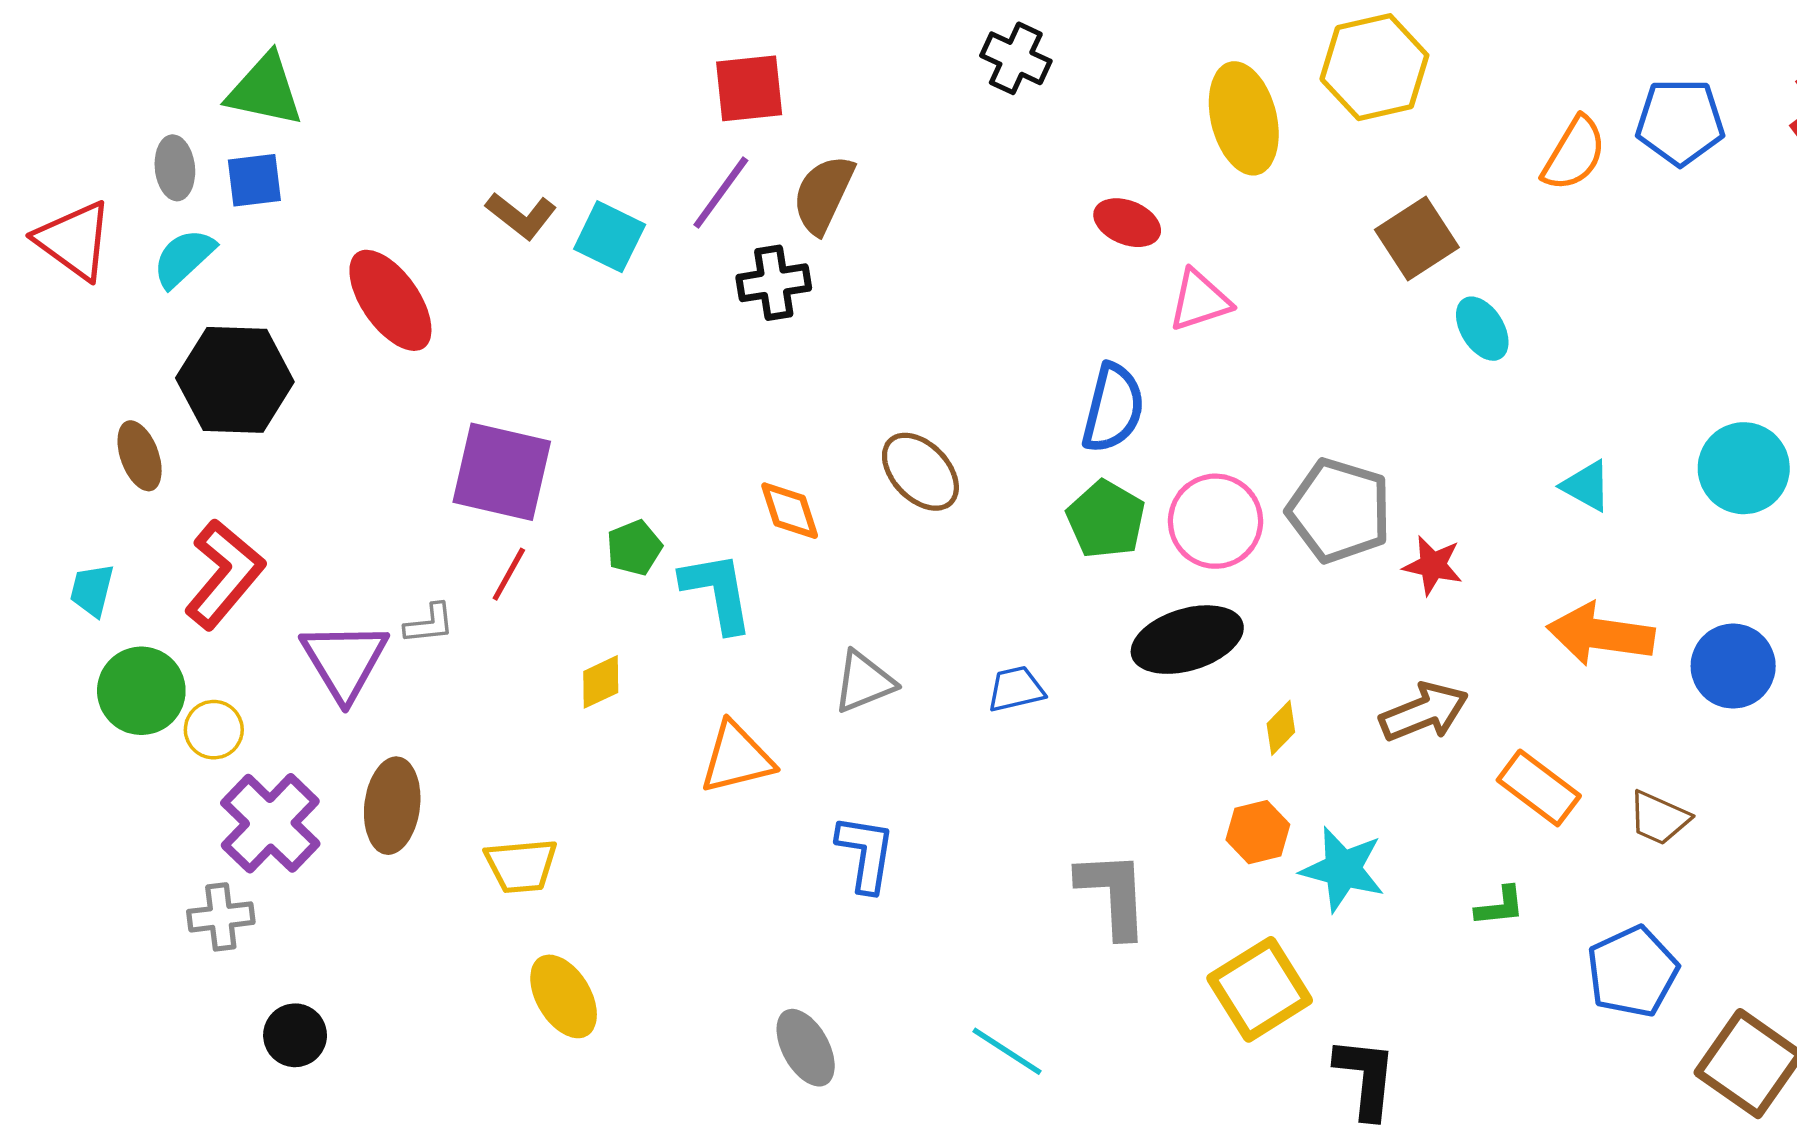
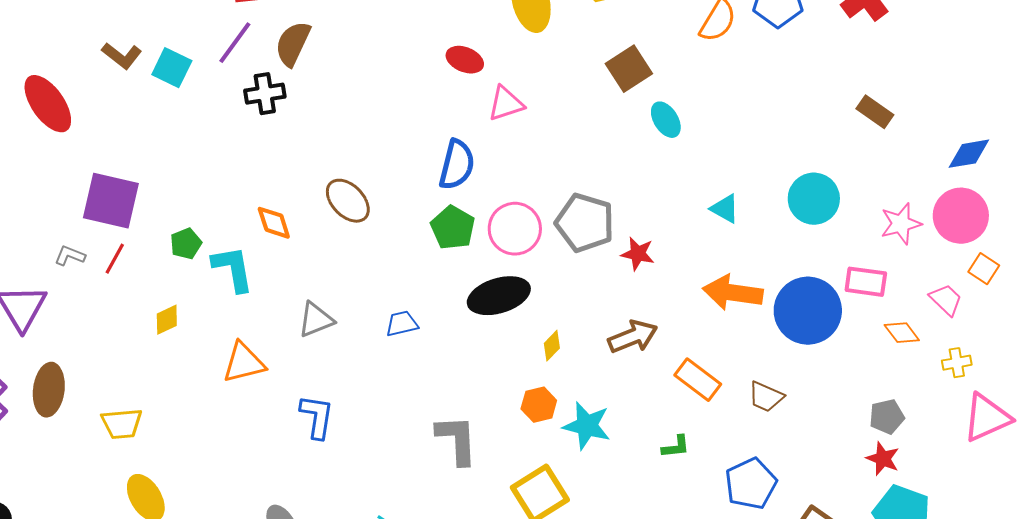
gray L-shape: (429, 624) -> (70, 256), moved, turned -152
blue circle: (1733, 666) -> (808, 311), size x1.4

